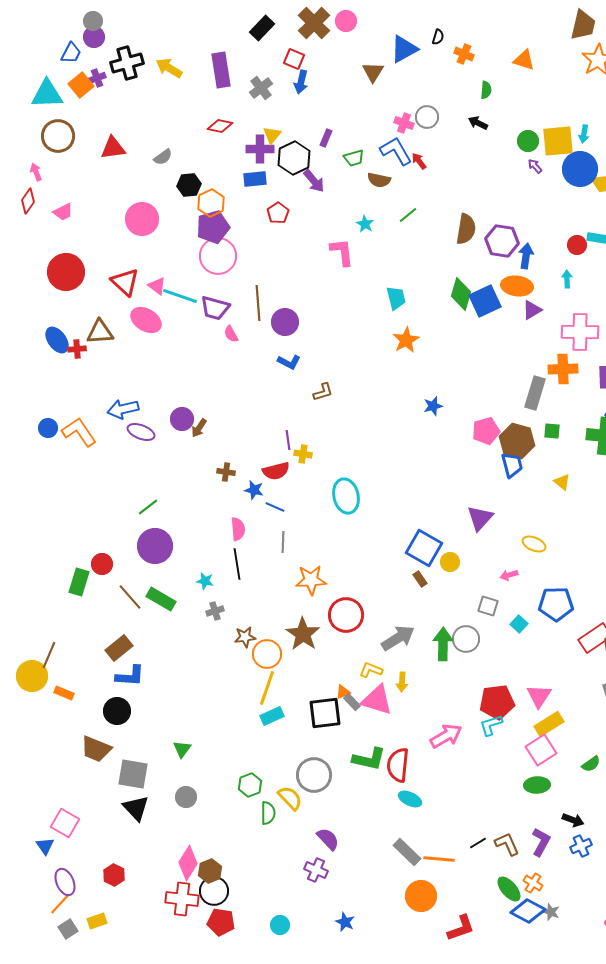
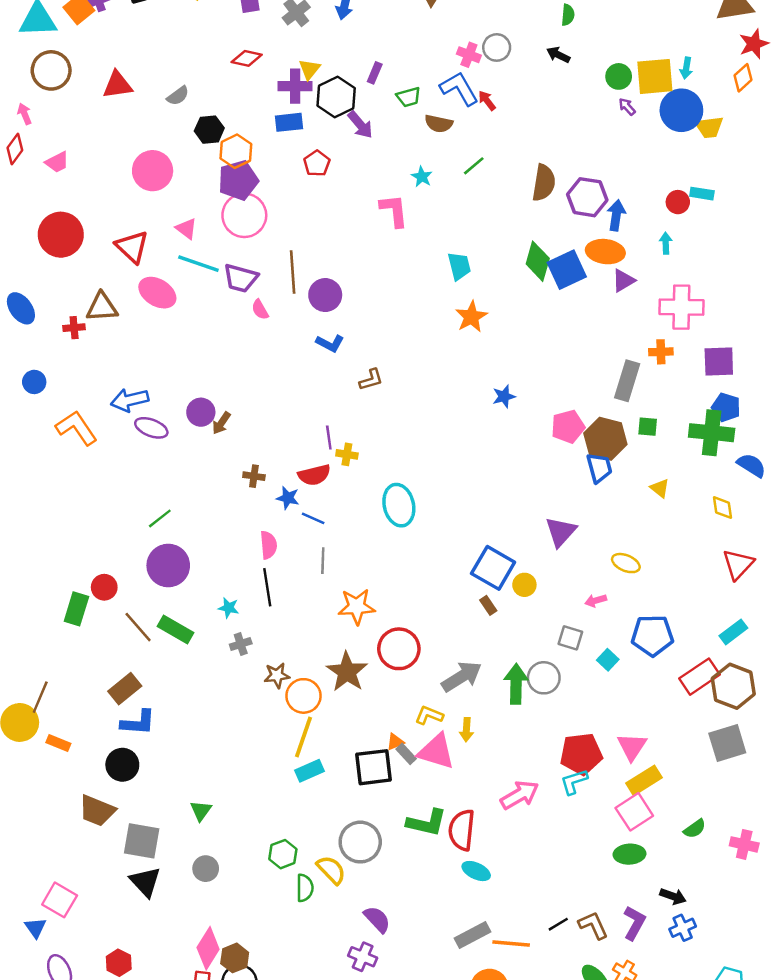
pink triangle: (157, 286) -> (186, 229), moved
blue ellipse: (57, 340) -> (21, 308), moved
orange cross: (563, 369) -> (661, 352), size x0.7
blue circle: (48, 428) -> (34, 382), moved
gray rectangle: (407, 852) -> (473, 935), turned -72

